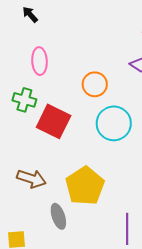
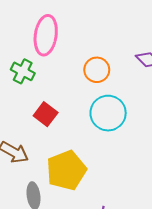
pink ellipse: (40, 61) -> (46, 35), size x1.4
red square: (54, 121) -> (46, 114), moved, size x0.7

